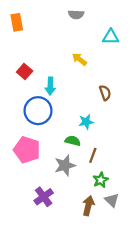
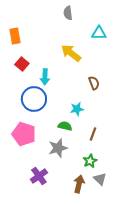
gray semicircle: (76, 14) -> (68, 13), turned 80
orange rectangle: (17, 22) -> (15, 36), moved
yellow arrow: (79, 59) -> (71, 53), size x1.5
brown line: (93, 155) -> (93, 134), moved

